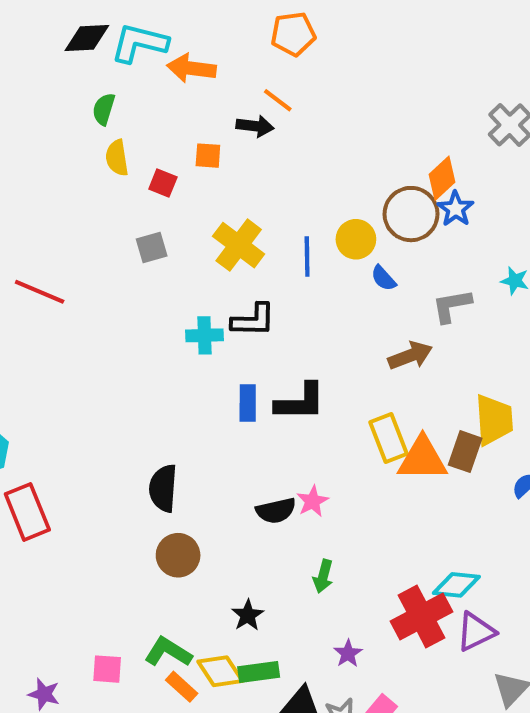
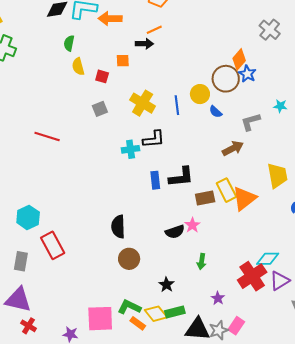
orange line: (278, 100) -> (154, 30), turned -56
brown rectangle: (465, 452) -> (205, 198), moved, turned 66
orange triangle: (422, 459) -> (244, 199), turned -32
pink square: (107, 669) -> (100, 319), size x1.8

